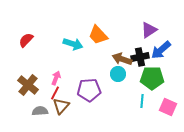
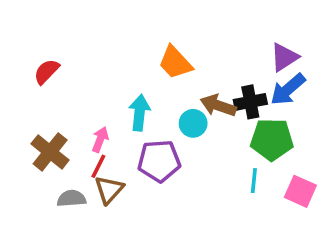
purple triangle: (149, 30) -> (284, 57), moved
cyan arrow: (73, 44) -> (139, 113), moved, turned -102
cyan circle: (118, 74) -> (193, 123), moved

